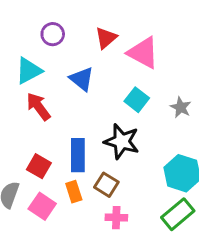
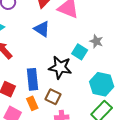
blue triangle: (82, 79) -> (42, 29), moved
cyan square: (137, 100) -> (80, 52), moved

